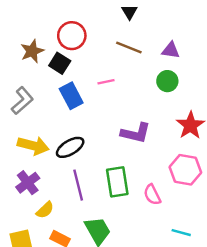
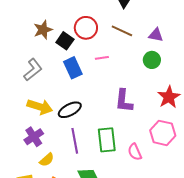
red circle: (72, 36) -> (86, 28), moved
purple L-shape: (136, 133) -> (124, 101), turned 80

